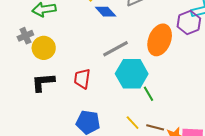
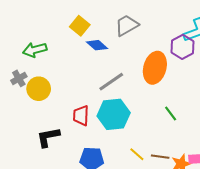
cyan hexagon: (132, 74) -> (114, 114), moved
black L-shape: (43, 82) -> (48, 137), moved
green line: (149, 94) -> (171, 113), moved

